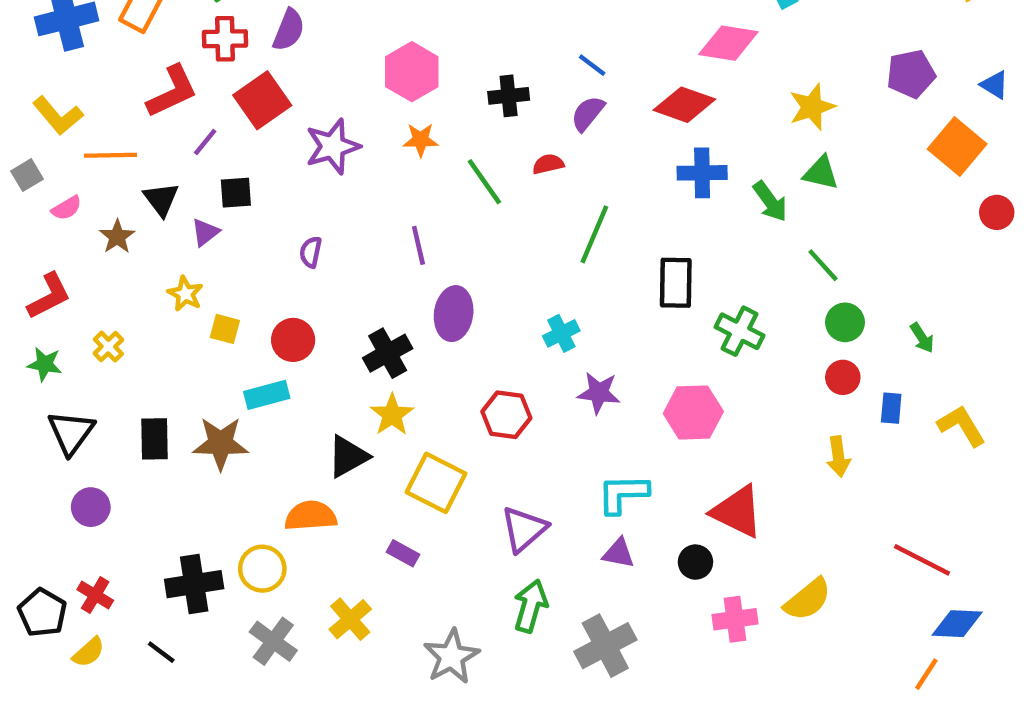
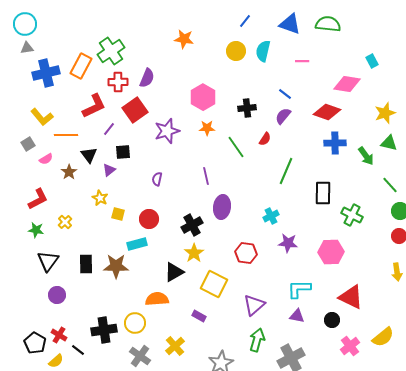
red semicircle: (548, 164) -> (265, 139), turned 136
pink cross: (735, 619) -> (350, 346), turned -30
black line: (161, 652) -> (78, 350), moved

